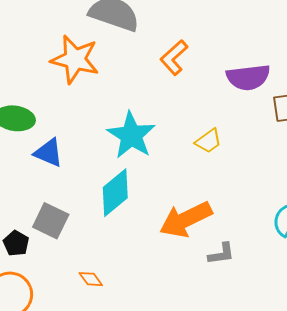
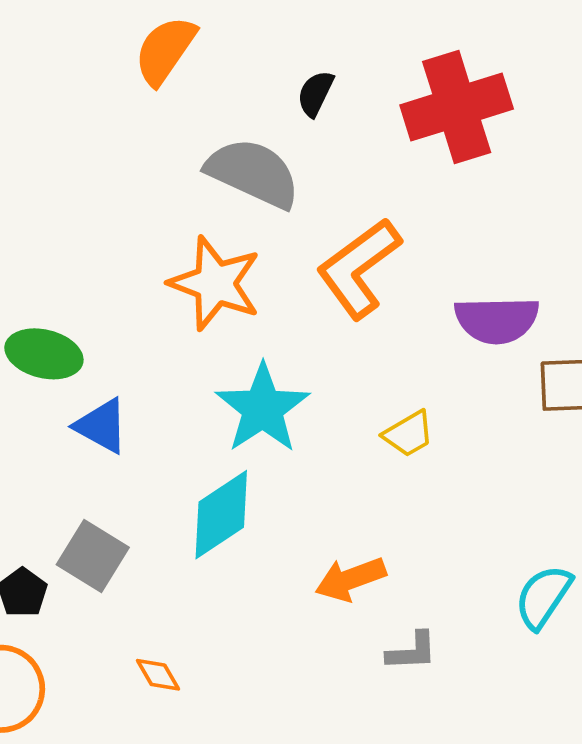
orange L-shape: (174, 58) -> (359, 268), size x1.5
orange star: (75, 59) -> (215, 283), moved
orange arrow: (186, 219) -> (350, 579), size x0.7

